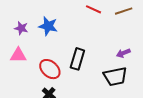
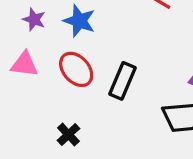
red ellipse: (50, 69) -> (76, 69), moved

